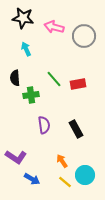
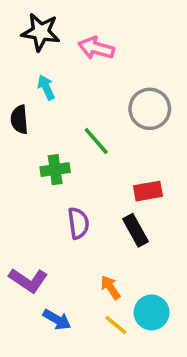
gray circle: (84, 36) -> (150, 109), moved
black semicircle: (15, 78) -> (19, 120), moved
red rectangle: (78, 84) -> (148, 191), moved

